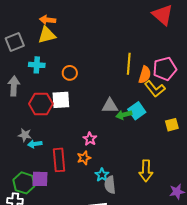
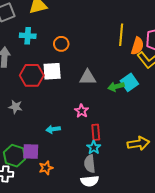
gray triangle: (110, 106) -> (88, 77), moved
cyan arrow: (35, 144) -> (53, 129), moved
orange star: (84, 158) -> (46, 168), moved
red rectangle: (59, 160) -> (96, 132), moved, size x0.7
yellow arrow: (146, 171) -> (138, 143), turned -100
gray semicircle: (110, 185) -> (90, 164), moved

